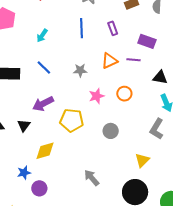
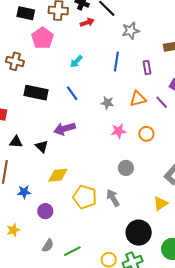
purple line: (133, 60) -> (162, 102), turned 32
yellow pentagon: (72, 120) -> (85, 197), moved
black triangle: (24, 125) -> (42, 146), turned -32
yellow triangle: (142, 160) -> (161, 204), moved
blue star: (24, 173) -> (24, 192), moved
gray arrow: (92, 178) -> (113, 198), moved

